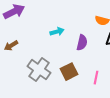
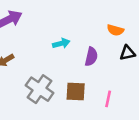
brown square: (69, 72) -> (76, 92), turned 30

